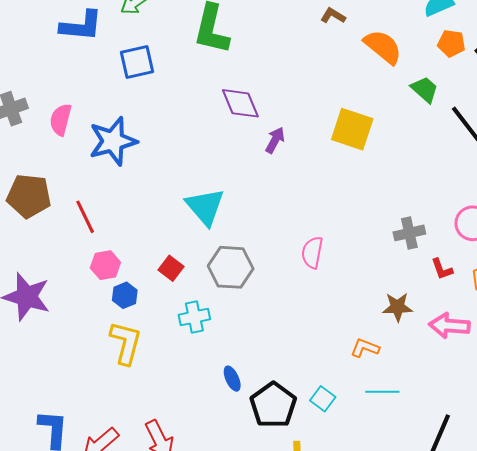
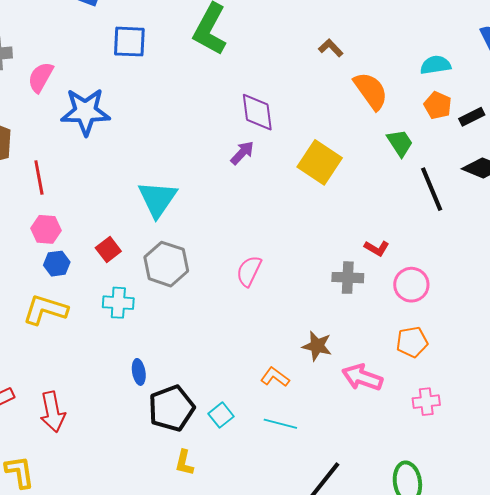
purple diamond: (240, 103) -> (257, 112), moved
red L-shape: (442, 269) -> (377, 248), moved, turned -55
yellow L-shape: (126, 343) -> (45, 310), turned -102

